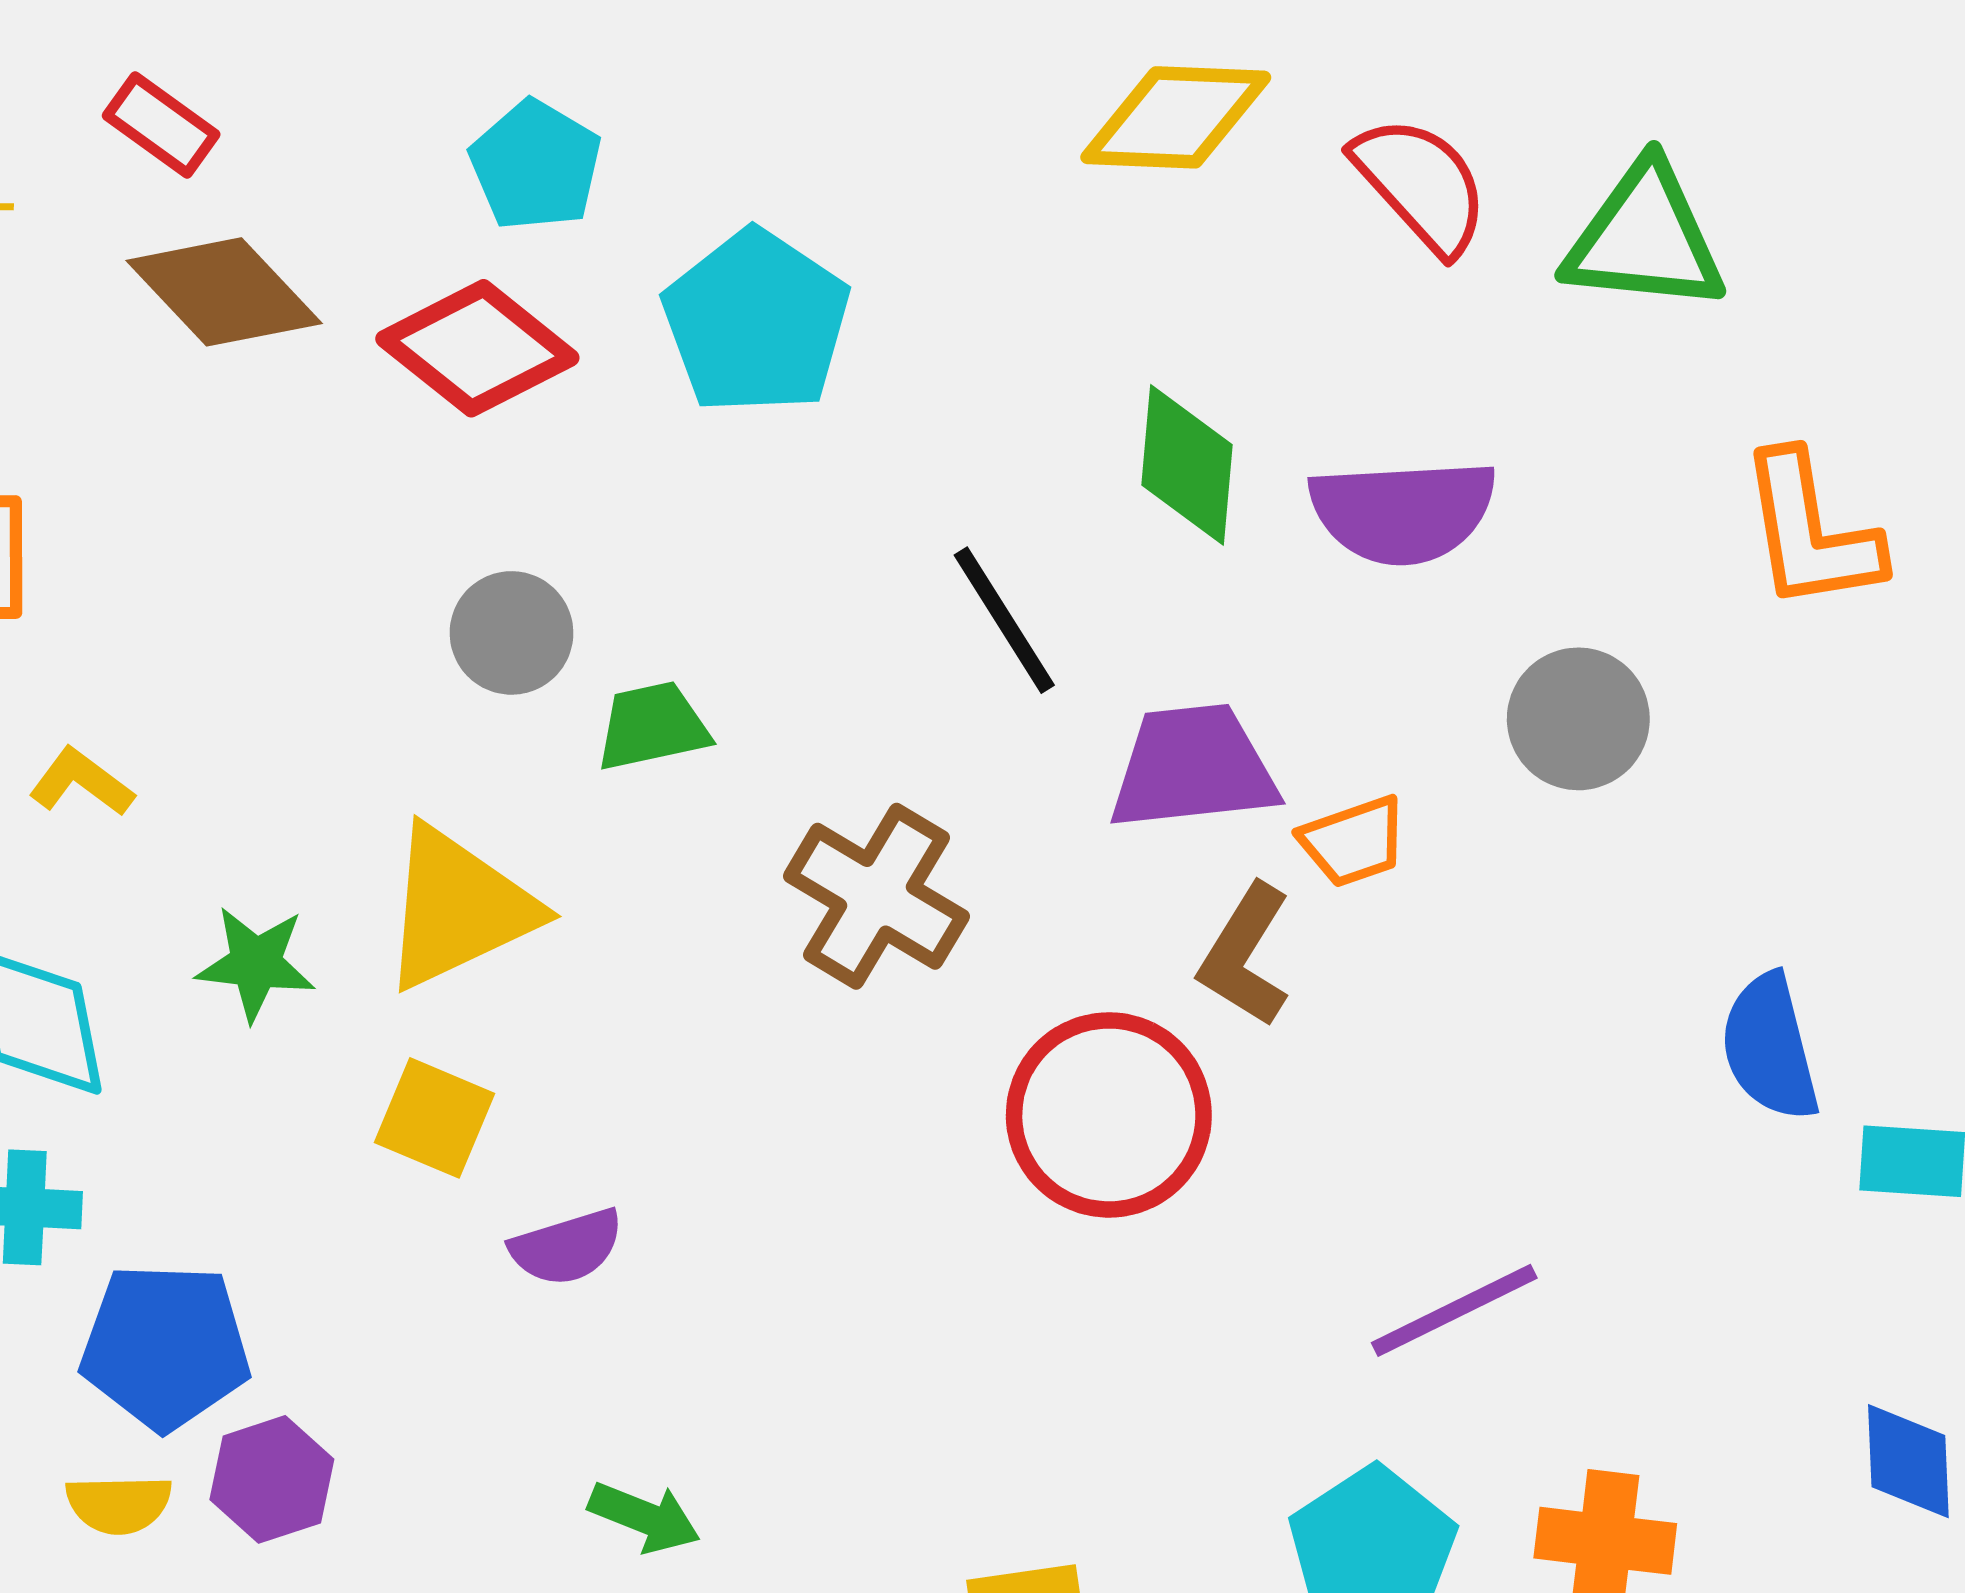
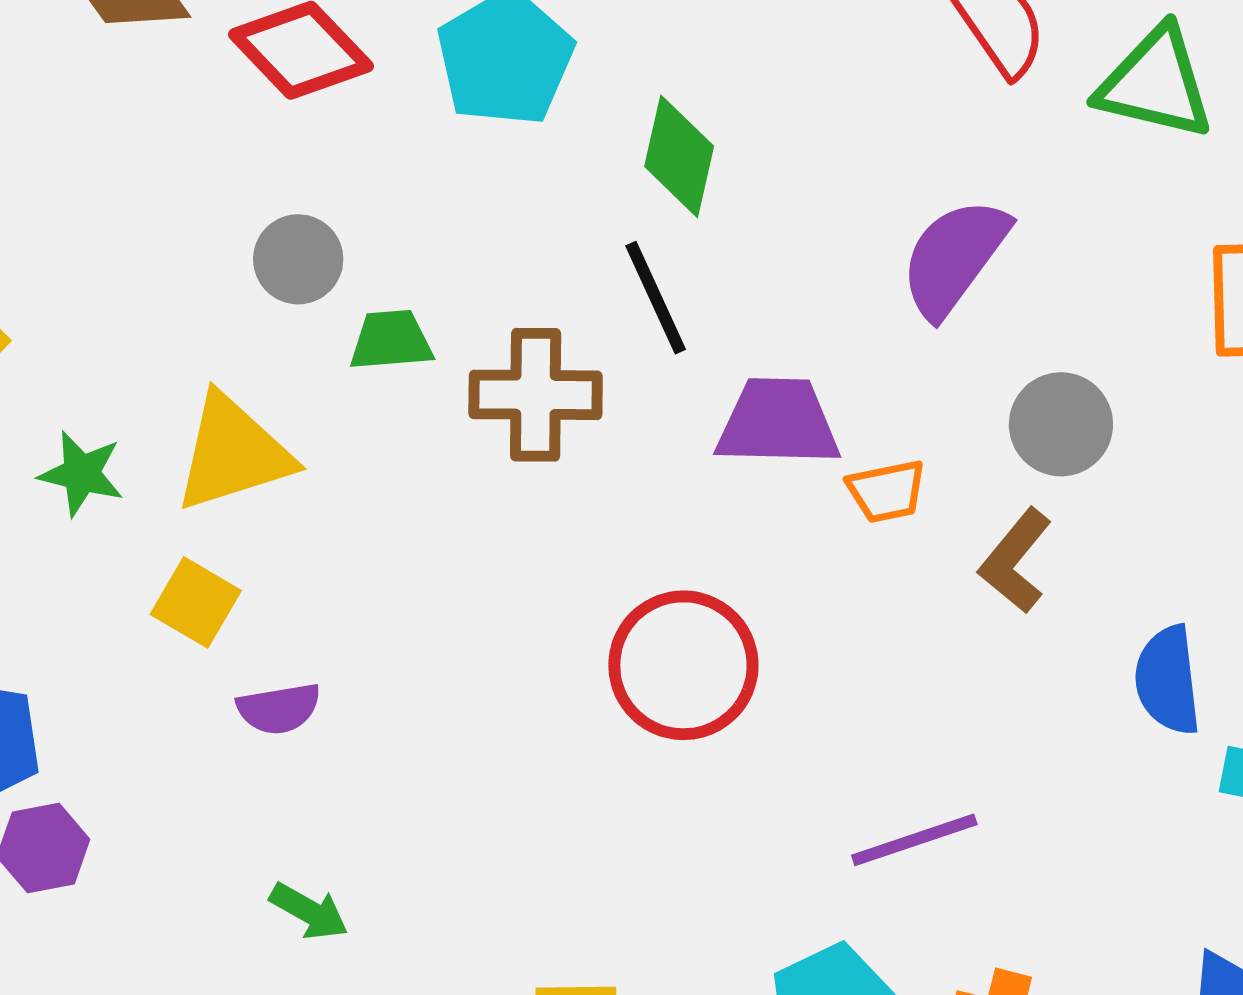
green diamond: (1187, 465) -> (679, 156), moved
purple semicircle: (1403, 511) -> (954, 257), turned 122
brown cross: (876, 896) -> (536, 395), moved, turned -38
brown L-shape: (1245, 955) -> (1015, 561), moved

